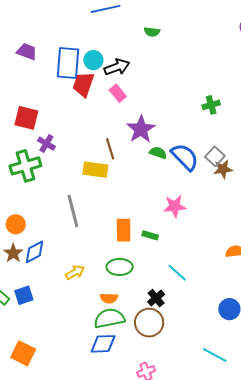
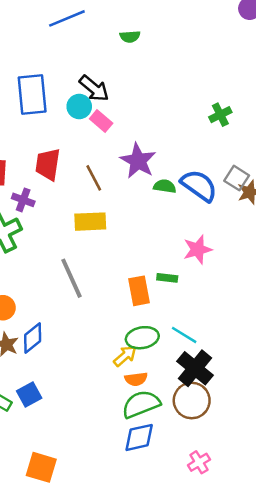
cyan circle: (93, 60) -> (79, 107), moved
black arrow: (117, 67) -> (94, 88), turned 70
red trapezoid: (83, 84) -> (48, 164), moved
brown line: (110, 149) -> (94, 178), moved
green rectangle: (150, 235) -> (167, 278), moved
yellow arrow: (75, 272) -> (125, 356), moved
cyan line: (177, 273) -> (184, 335), moved
black cross: (156, 298) -> (195, 368), size x1.6

